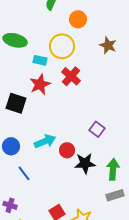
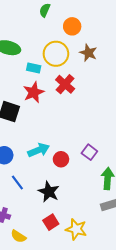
brown star: (108, 45) -> (88, 53), moved
purple square: (97, 129) -> (89, 152), moved
black star: (85, 163) -> (49, 192), moved, turned 30

